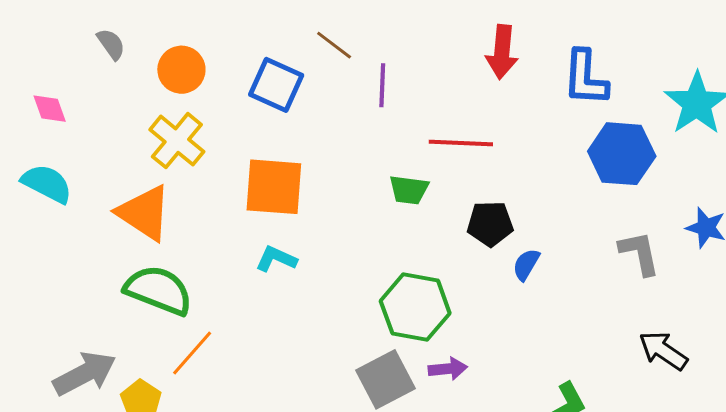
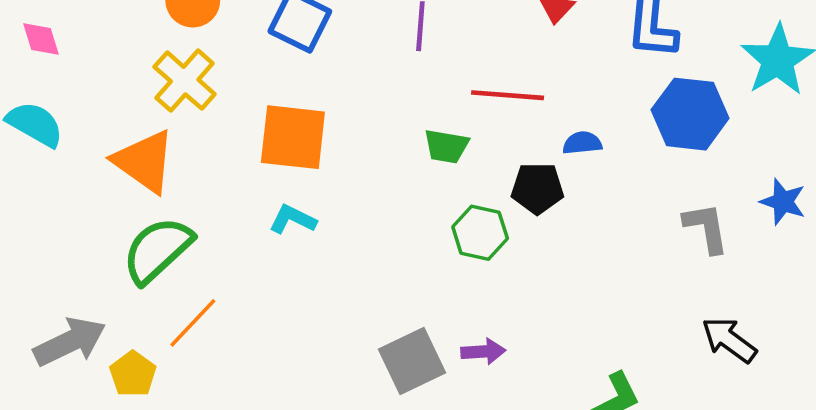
blue semicircle: (526, 265) -> (582, 143), moved, turned 52
green semicircle: (158, 290) -> (157, 250), turned -66
green hexagon: (415, 307) -> (480, 233), moved, size x0.7

